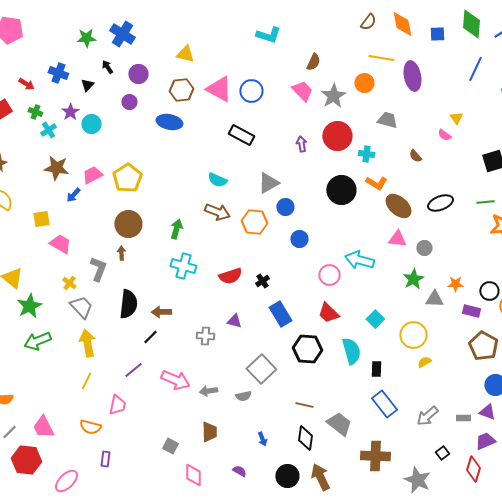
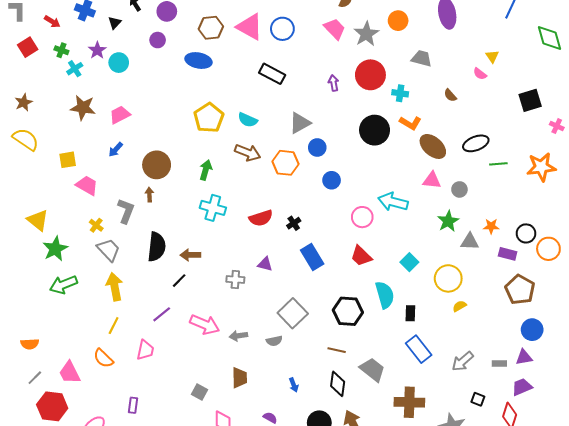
yellow pentagon: (127, 178) -> (209, 118), moved
blue arrow: (73, 195) -> (116, 150), moved
green line: (485, 202) -> (498, 164), moved
black hexagon: (307, 349) -> (348, 311), moved
purple triangle: (487, 412) -> (524, 357), turned -30
orange semicircle: (90, 427) -> (103, 358), moved, turned 30
black square: (442, 453) -> (478, 399), turned -32

